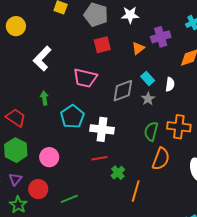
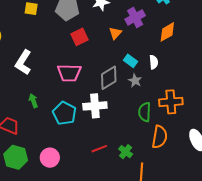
white cross: (102, 129) -> (95, 106), moved
green cross: (118, 173) -> (126, 152), moved

